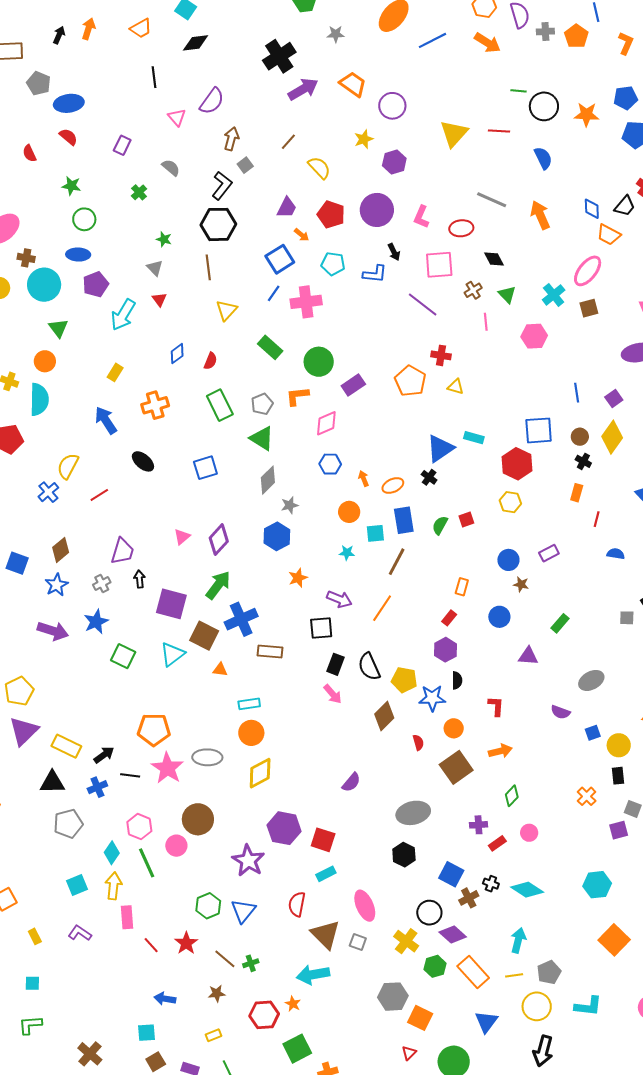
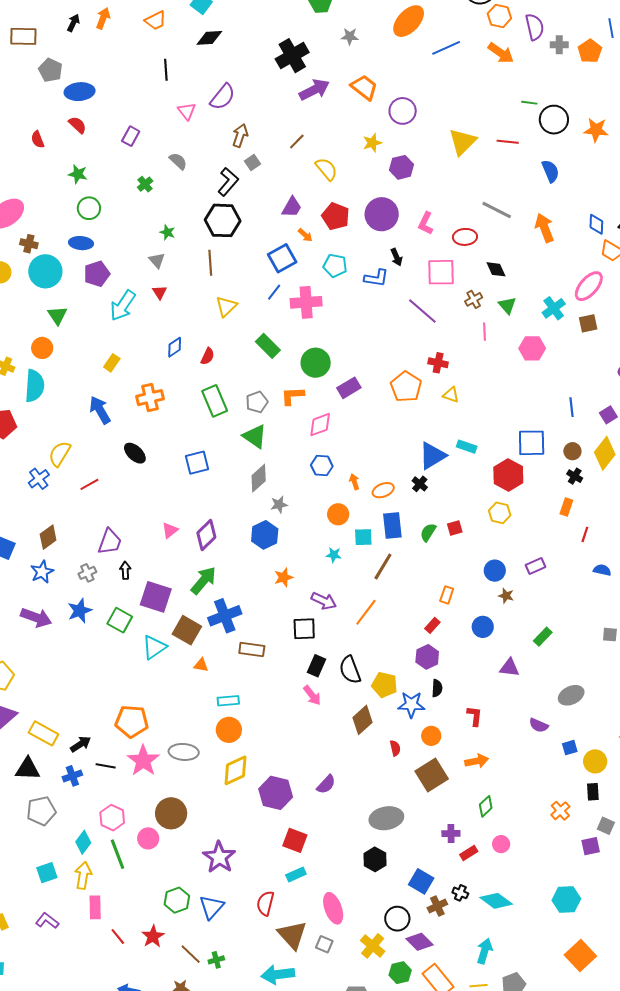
green square: (123, 656) -> (120, 620), moved
purple hexagon: (284, 828) -> (276, 793), moved

